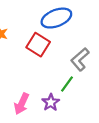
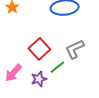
red square: (38, 45) -> (39, 49), moved

